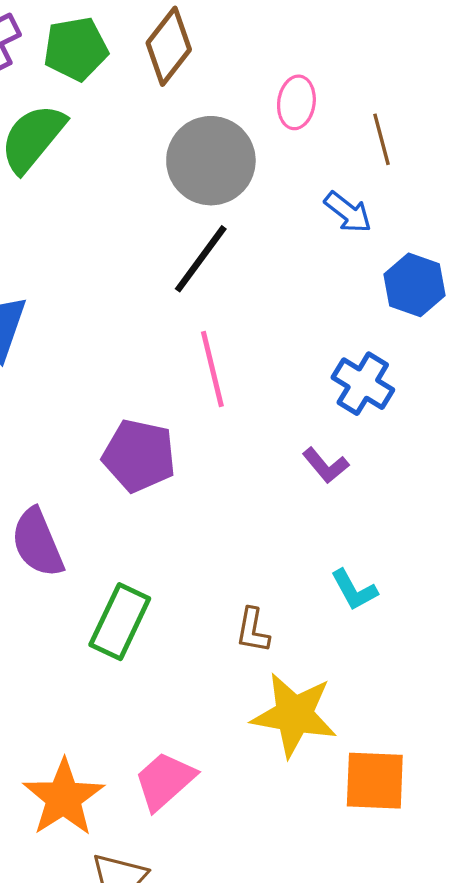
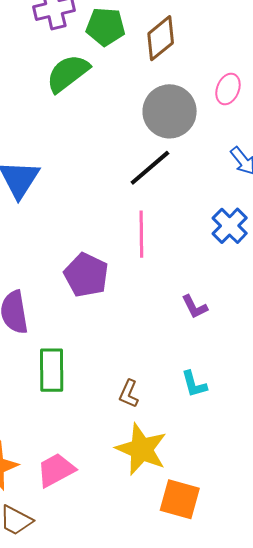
blue cross: (363, 384) -> (230, 226), moved
green rectangle: (120, 622) -> (52, 370), turned -39

